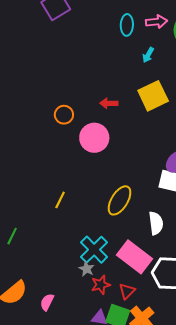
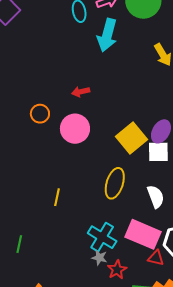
cyan arrow: (148, 55) -> (107, 35), size x2.0
yellow square: (153, 96) -> (132, 138), moved
red triangle: (127, 291) -> (156, 258), moved, turned -48

